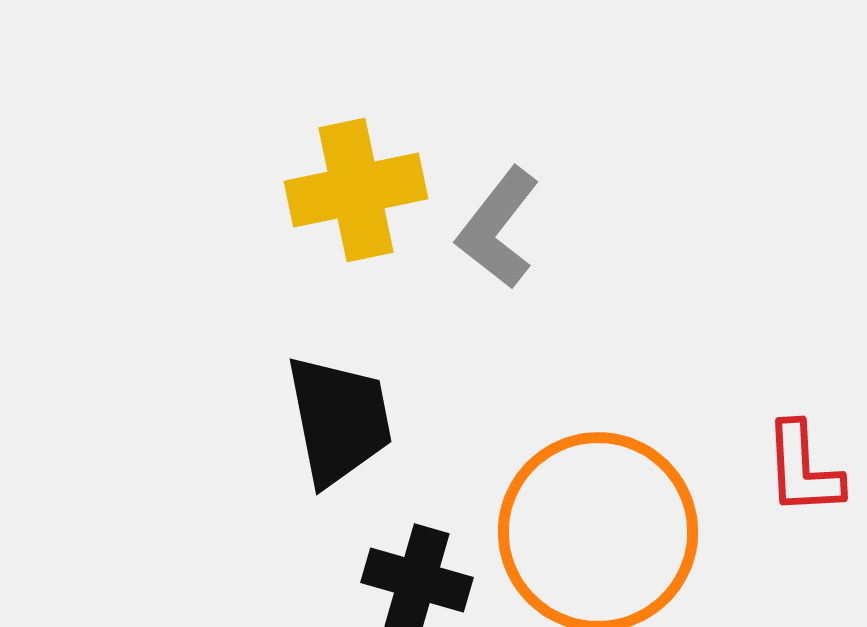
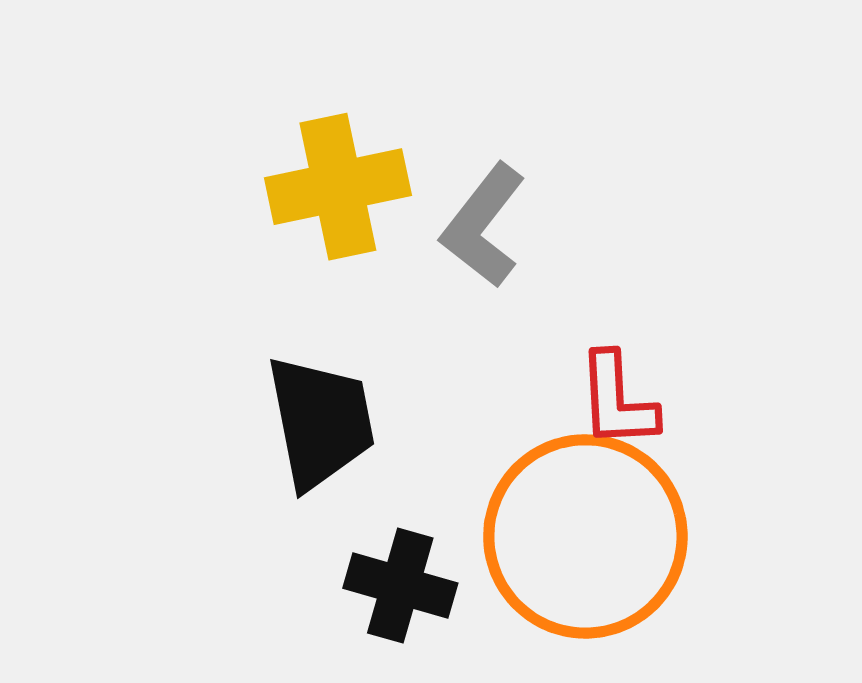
red L-shape: (803, 469) -> (617, 400), moved

